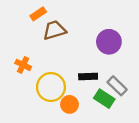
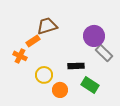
orange rectangle: (38, 14) -> (33, 41), moved
gray rectangle: (117, 86) -> (104, 53), moved
yellow circle: (51, 87) -> (44, 75), size x0.7

